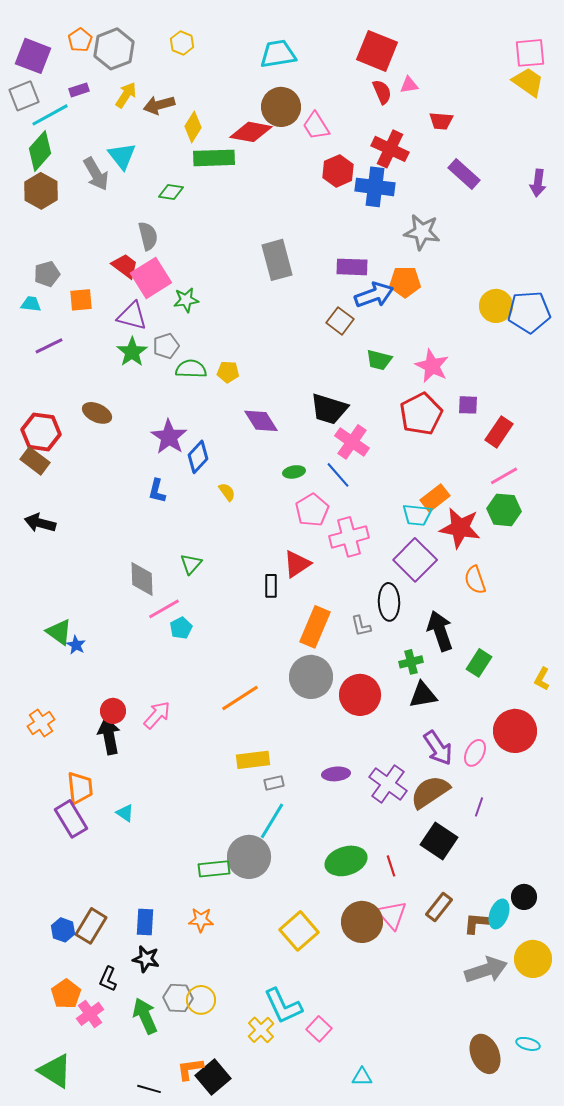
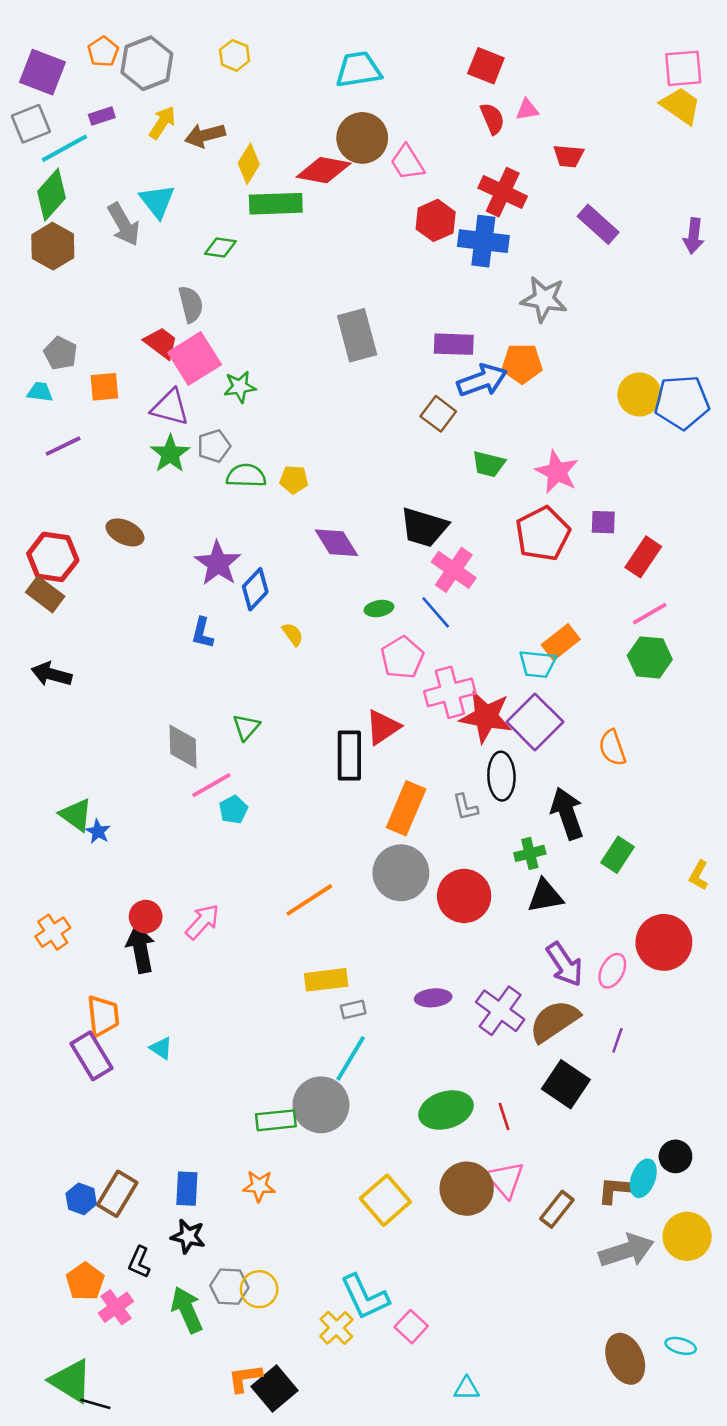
red square: (377, 51) -> (486, 66), size x0.7
gray pentagon: (47, 274) -> (61, 353), turned -30
red star: (460, 528) -> (486, 717), moved
black rectangle: (271, 586) -> (349, 755), size x1.6
brown rectangle: (439, 907) -> (557, 1209), moved
black line: (149, 1089) -> (95, 1404), moved

